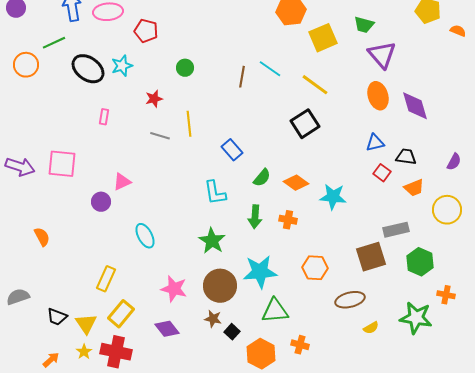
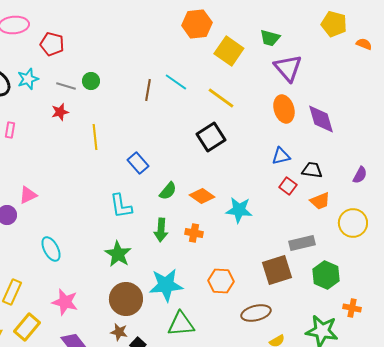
yellow square: (323, 38) -> (229, 51), turned -32
gray line: (160, 136) -> (66, 86), moved
pink star: (174, 289) -> (65, 302), moved

